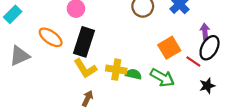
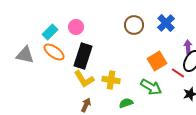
cyan rectangle: (13, 14) -> (50, 32), moved
gray triangle: (20, 56) -> (25, 55), moved, turned 36
green semicircle: (134, 74) -> (126, 103), moved, turned -32

